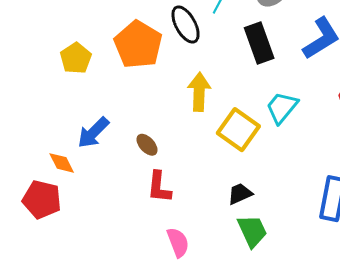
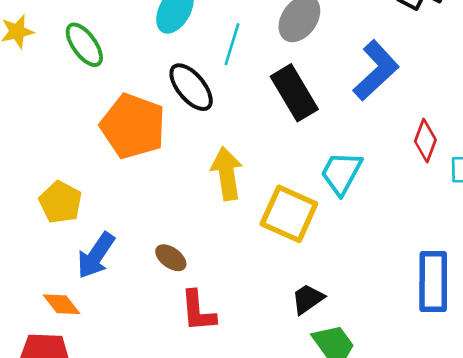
yellow pentagon: (76, 58) -> (60, 202), moved

